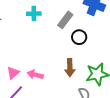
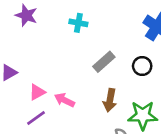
gray rectangle: (65, 20) -> (104, 62), moved
black circle: (79, 37) -> (142, 66), moved

